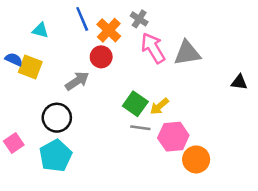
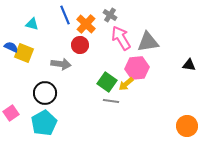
gray arrow: (77, 81) -> (61, 64), turned 42
pink hexagon: (173, 137) -> (137, 68), moved
orange circle: (196, 159) -> (187, 126), moved

